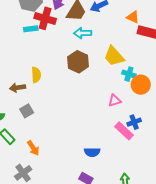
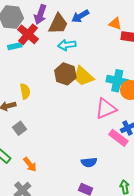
red cross: (45, 18) -> (28, 34), turned 30
yellow trapezoid: (114, 56) -> (83, 76), moved
cyan cross: (129, 74) -> (117, 81), size x1.5
pink triangle: (115, 101) -> (106, 109), size x1.6

